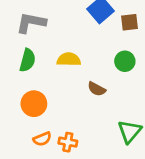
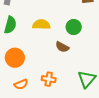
green circle: (125, 61) -> (74, 27), moved
orange cross: (68, 142) -> (49, 79), moved

